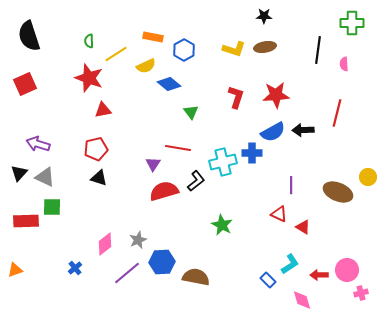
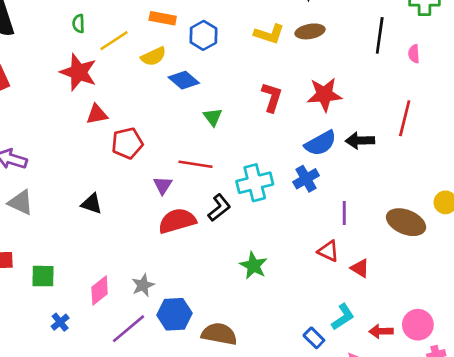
red pentagon: (96, 149) -> (127, 143), moved
blue cross: (252, 153) -> (306, 179), moved, turned -30
green square: (52, 207) -> (43, 276), moved

